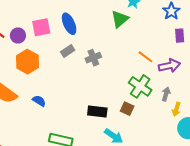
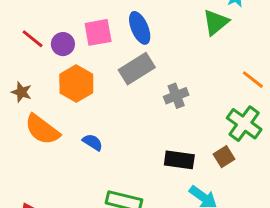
gray rectangle: (68, 51) -> (137, 69), size x1.6
gray cross: (93, 58) -> (176, 96), moved
brown square: (127, 109) -> (224, 157), turned 32

